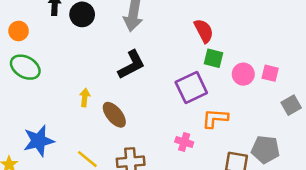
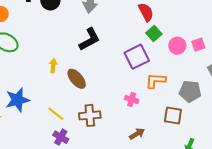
green square: (214, 58) -> (154, 34), turned 35
pink square: (270, 73) -> (198, 45), turned -32
gray pentagon: (265, 150) -> (190, 91), moved

